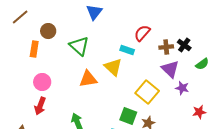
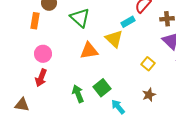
cyan rectangle: (127, 50) -> (128, 22), turned -48
yellow square: (147, 92) -> (148, 64), size x0.6
green square: (128, 116) -> (102, 88), moved, turned 30

